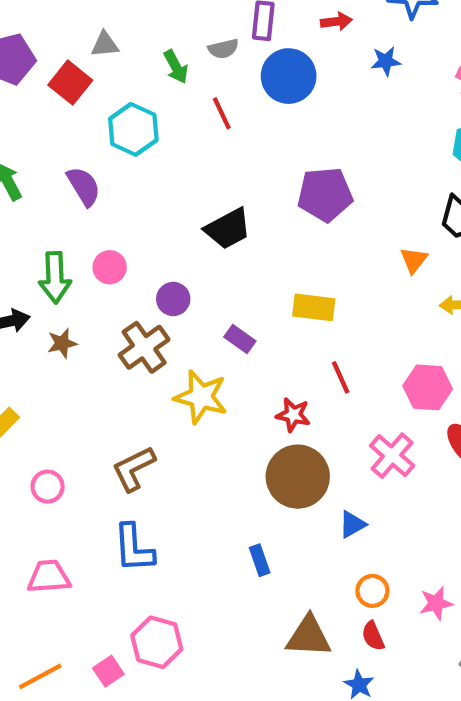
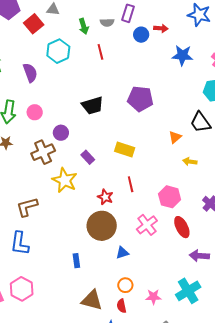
red arrow: (336, 21) -> (161, 28), moved
blue star: (386, 61) -> (182, 55), moved, size x1.5
blue circle: (289, 76) -> (141, 35), moved, size x0.6

